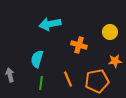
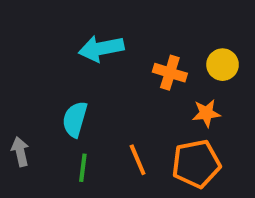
orange cross: (79, 45) -> (170, 73), moved
orange star: (115, 61) -> (206, 113), moved

